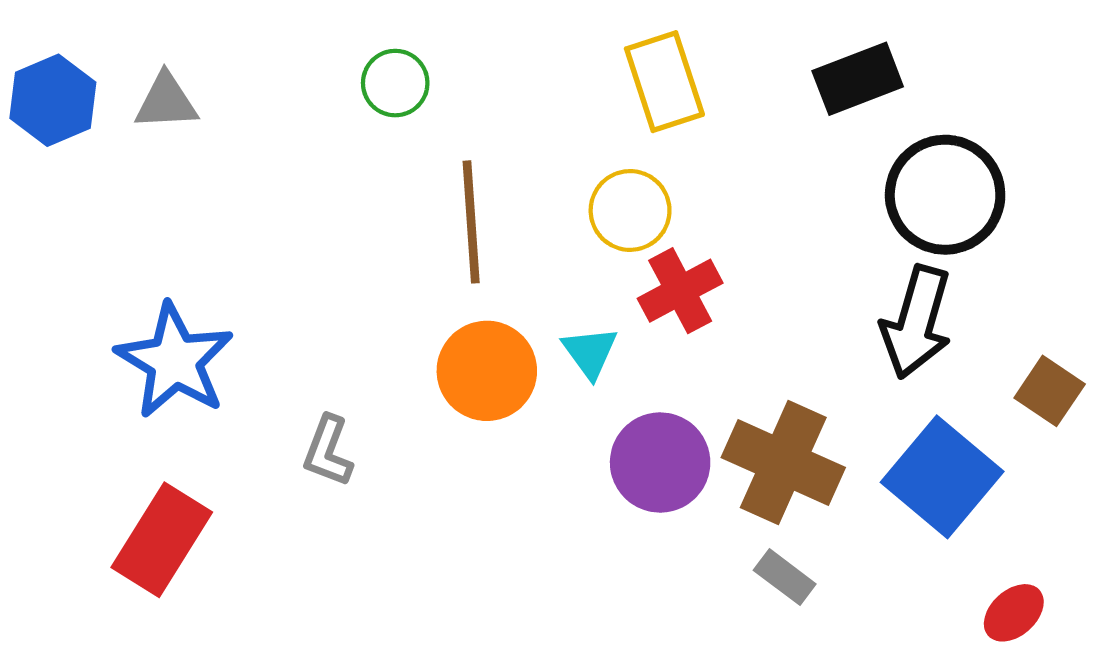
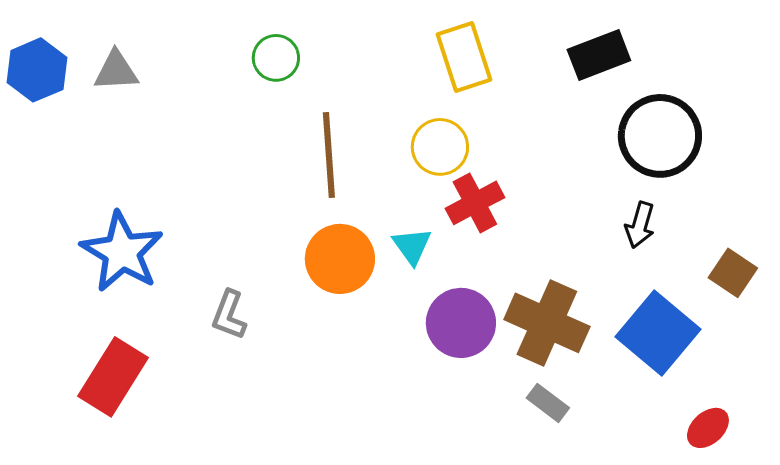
black arrow: (916, 322) -> (640, 225), size x0.6

